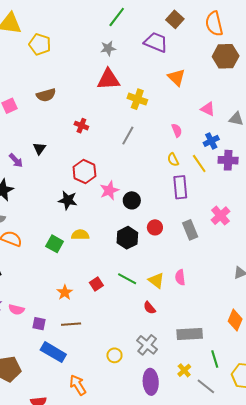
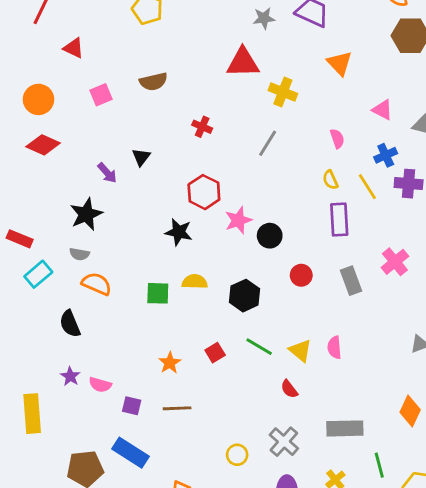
gray star: (108, 48) -> (264, 18), moved
black hexagon: (127, 238) -> (245, 296), moved
green square: (55, 244) -> (158, 293), turned -30
blue rectangle: (53, 352) -> (130, 453), moved

